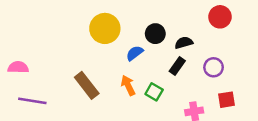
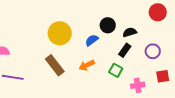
yellow circle: (105, 28) -> (60, 33), moved
orange arrow: (128, 85) -> (87, 65), turned -91
green square: (154, 92) -> (116, 70), moved

